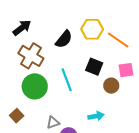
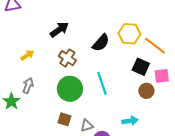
brown cross: (31, 56) -> (67, 58), size x0.7
black square: (94, 67) -> (141, 67), moved
brown square: (17, 116) -> (64, 119), moved, turned -32

